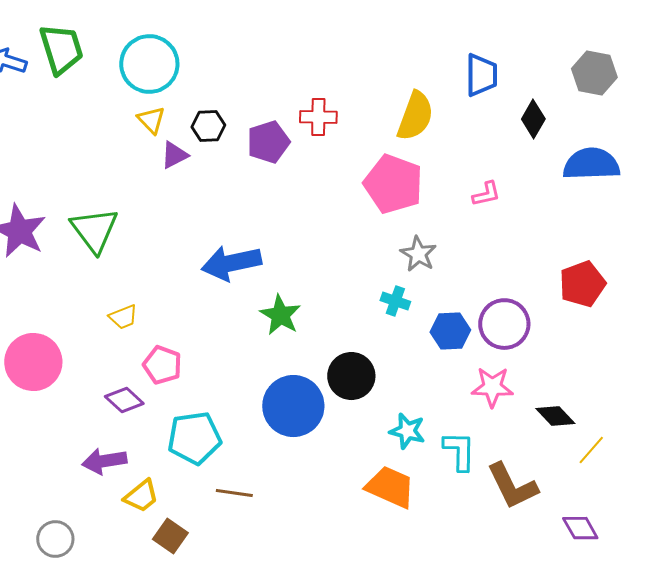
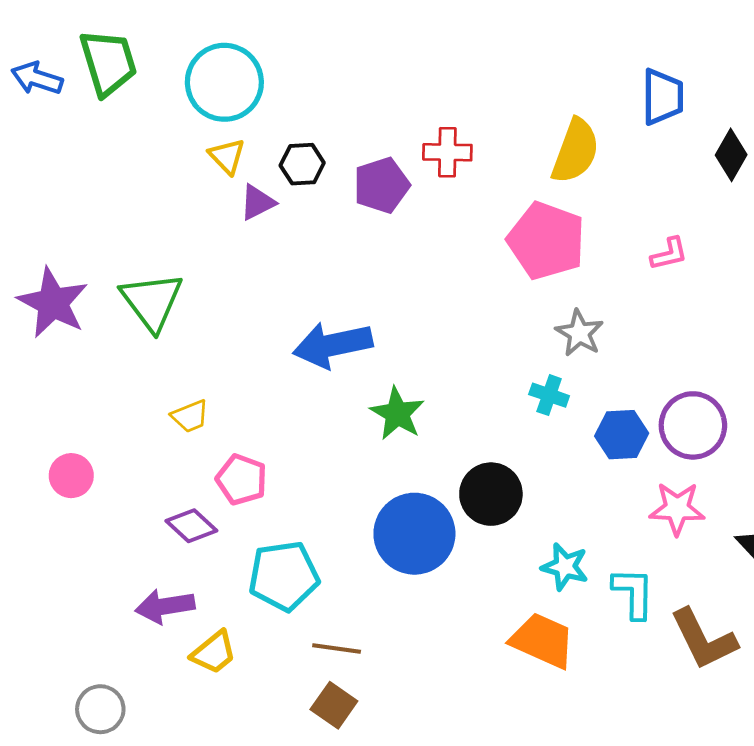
pink circle: (33, 362) -> (71, 476), size x0.6
brown square: (170, 536) -> (334, 705), moved

